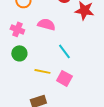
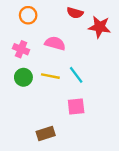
yellow line: (42, 71) -> (50, 76), moved
pink square: (64, 78) -> (76, 107), turned -35

